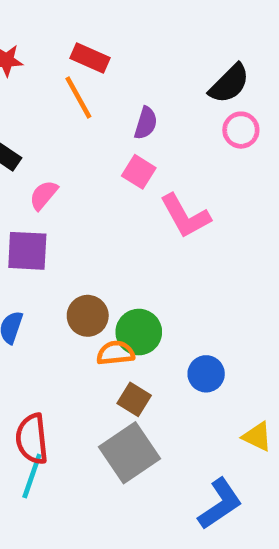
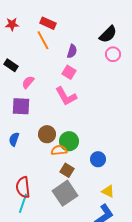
pink L-shape: (185, 216) -> (66, 96), moved
yellow triangle: (257, 437) -> (108, 191), moved

